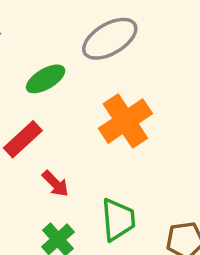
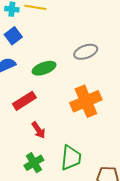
gray ellipse: (110, 39) -> (86, 52), size x0.7

